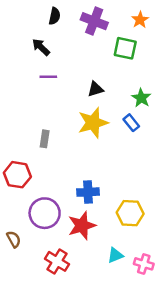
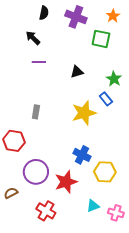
yellow star: (93, 123) -> (84, 113), moved
blue cross: (88, 192) -> (82, 155), moved, turned 30
brown semicircle: (14, 239) -> (11, 193), turned -88

